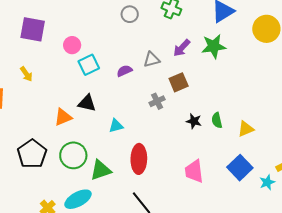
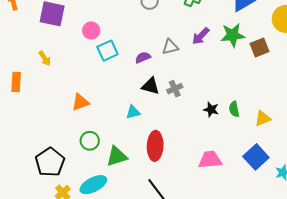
brown square: (179, 82) -> (259, 48), moved
black triangle: (87, 103) -> (151, 86), moved
black pentagon: (32, 154) -> (50, 162), moved
green circle: (73, 155) -> (90, 141), size x0.7
pink trapezoid: (194, 171) -> (210, 160), turned 90

